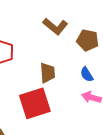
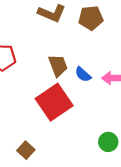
blue semicircle: (87, 74) -> (83, 74), moved

